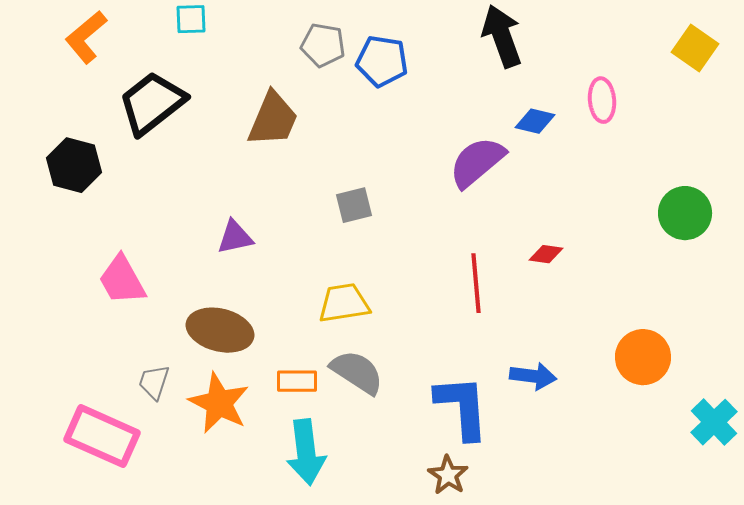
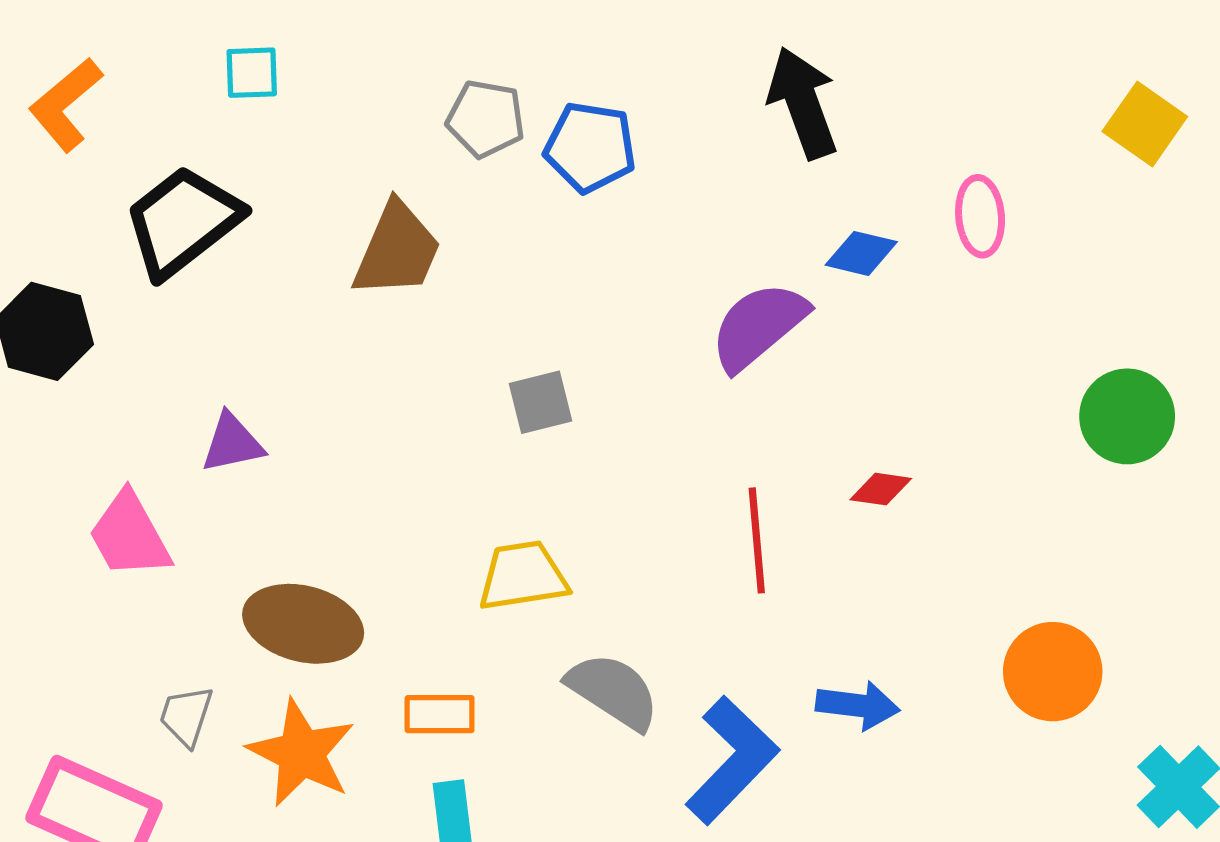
purple triangle: (235, 237) -> (232, 443), moved
gray semicircle: (357, 372) -> (613, 691), moved
blue L-shape: (462, 407) -> (732, 760), turned 48

